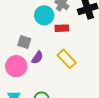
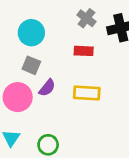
cyan circle: (44, 15) -> (31, 33), moved
yellow rectangle: (67, 59) -> (87, 93), turned -48

